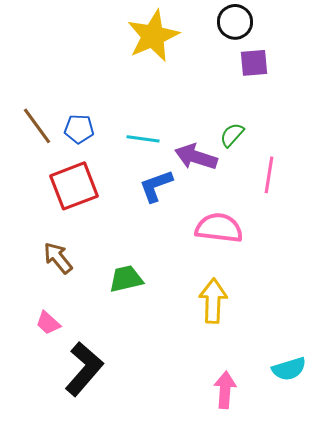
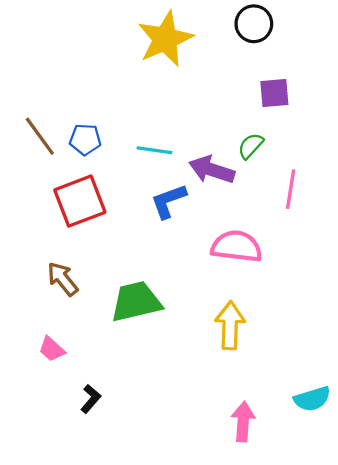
purple square: (254, 63) -> (274, 93), moved
green trapezoid: (126, 279) -> (136, 302), size x1.4
black L-shape: (84, 369) -> (91, 399), size x0.5

